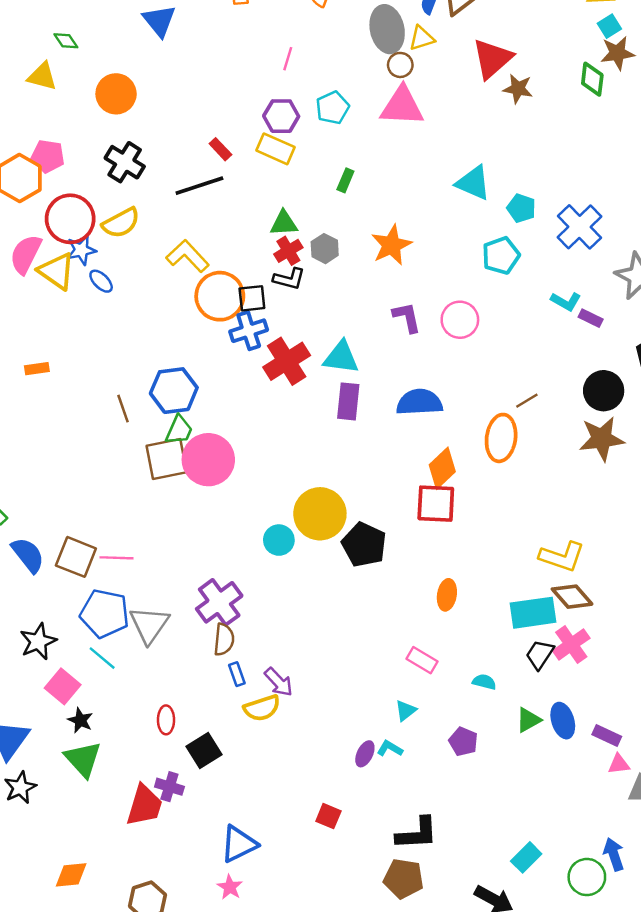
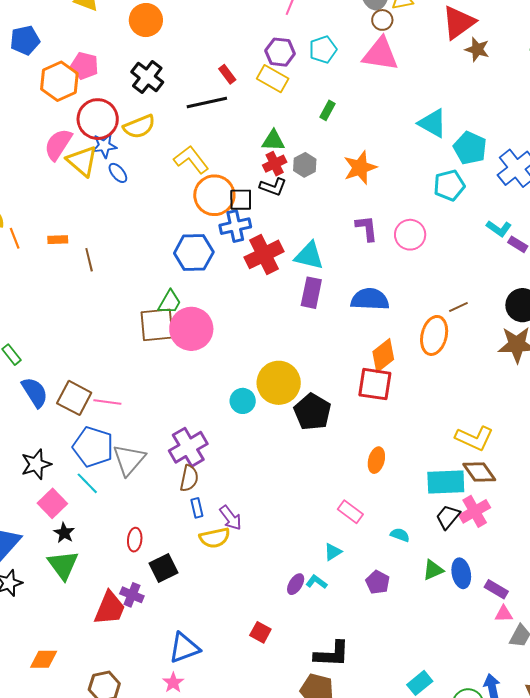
cyan pentagon: (521, 208) -> (470, 148), size x1.4
blue hexagon: (174, 391) -> (194, 253), moved
brown line: (123, 409) -> (89, 260), moved

